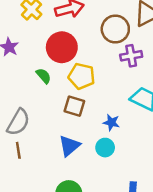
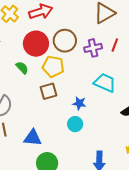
brown circle: (115, 29) -> (65, 41), moved
brown square: (74, 106) -> (48, 91), turned -30
blue triangle: (69, 146) -> (33, 138), moved, turned 48

